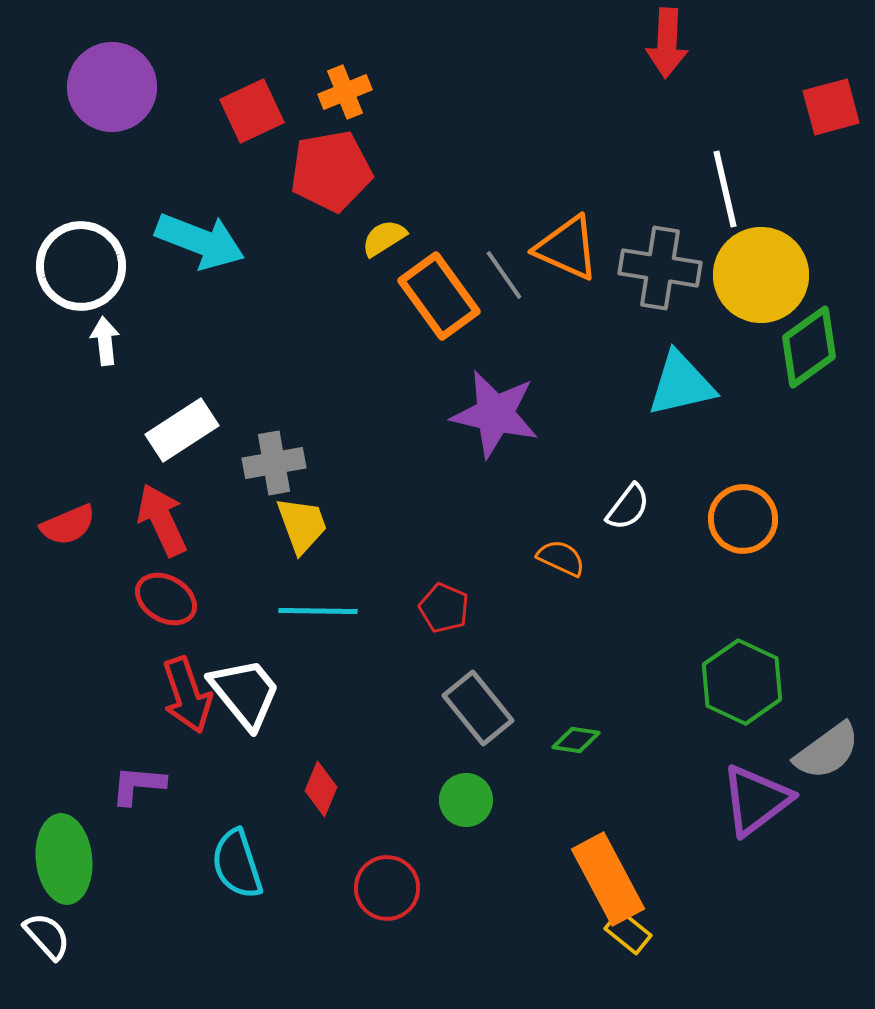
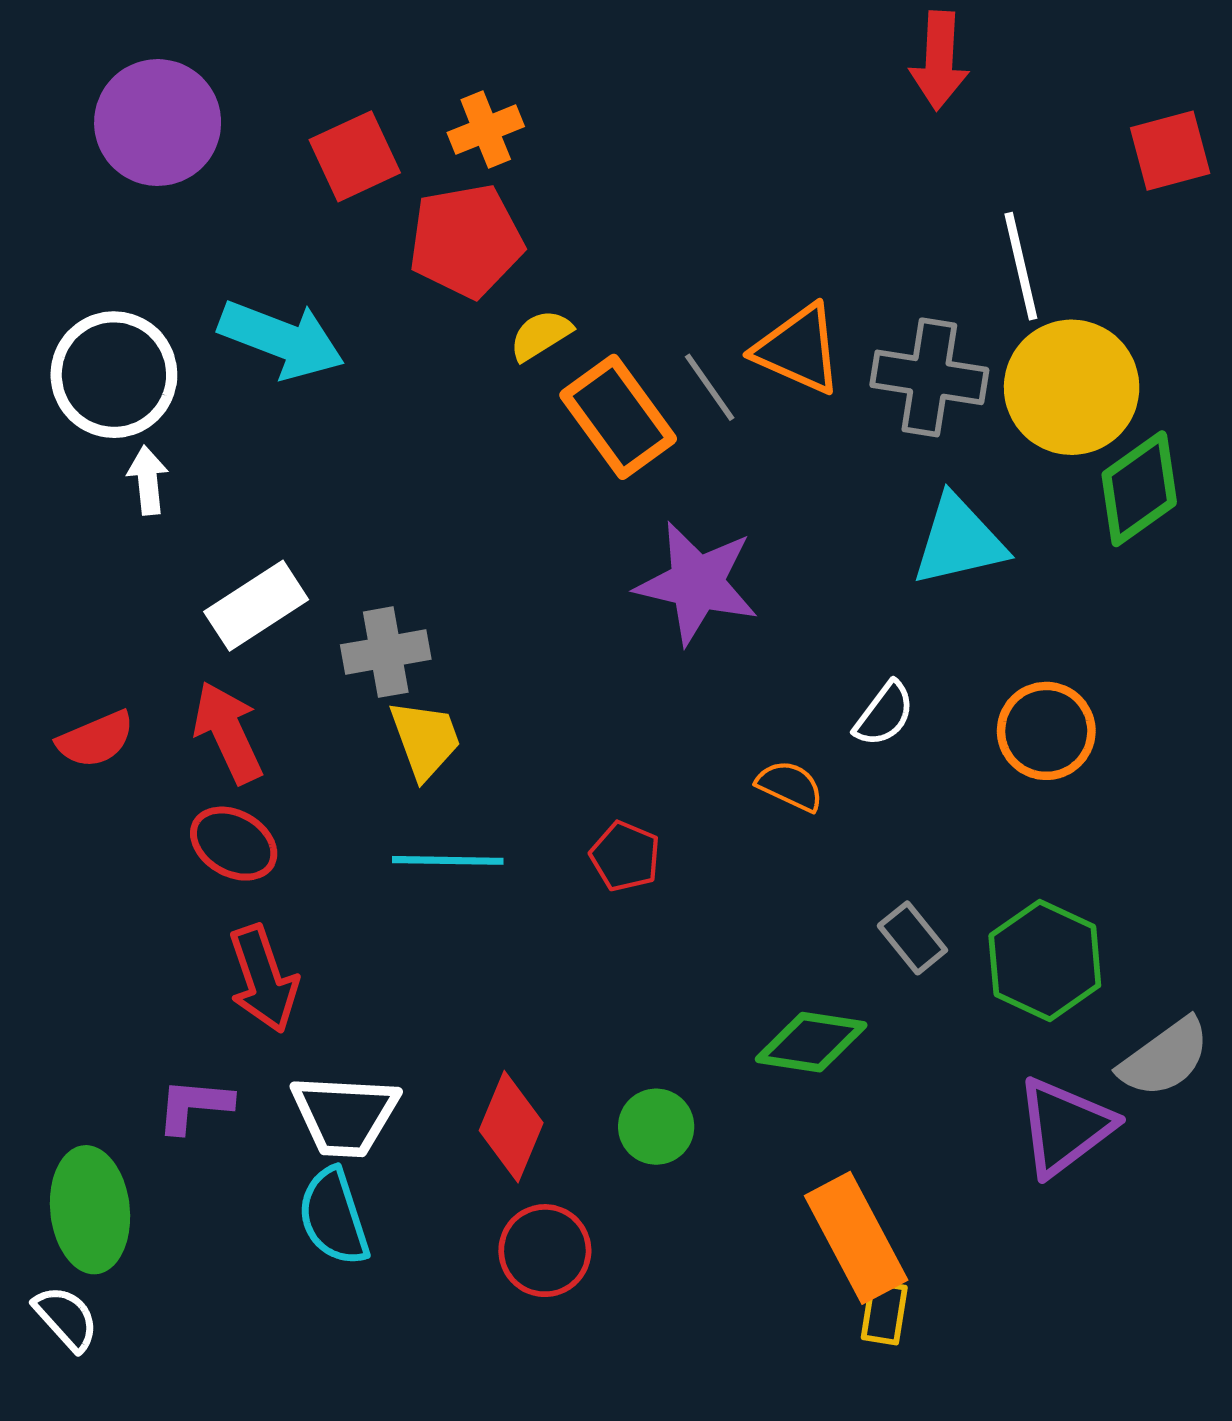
white trapezoid: (245, 693) -> (345, 1115), moved, turned 132
gray rectangle: (478, 708) -> (912, 938), moved, size x0.7
green diamond: (576, 740) -> (811, 1042), size x1.6
red diamond: (321, 789) -> (511, 1127), moved, size x1.4
yellow rectangle: (628, 932) -> (884, 1313), turned 60

